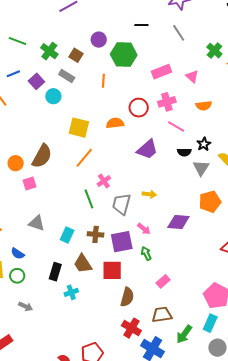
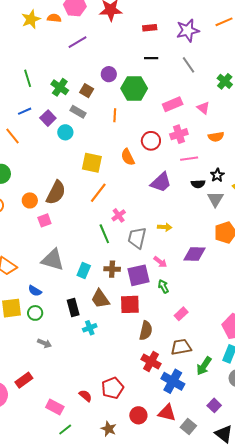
green line: (18, 41) -> (28, 78), turned 54
orange semicircle: (115, 123) -> (128, 157), turned -108
pink line: (176, 127) -> (189, 159), turned -36
gray triangle: (37, 223) -> (53, 260), size x1.4
black rectangle: (55, 272) -> (73, 308), turned -30

